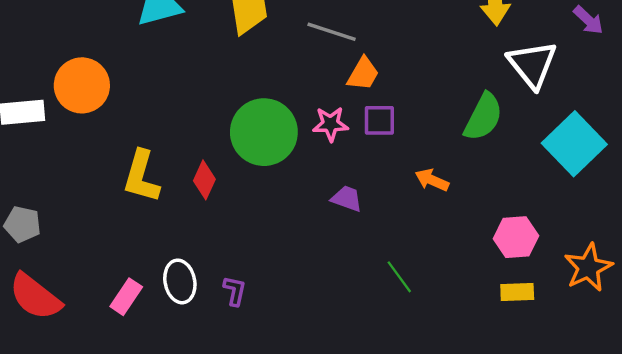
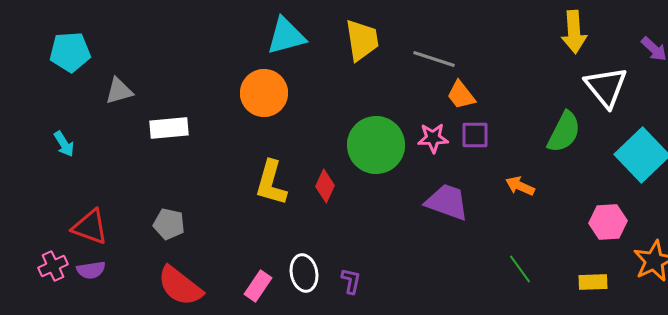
orange trapezoid: (363, 74) -> (461, 95), turned 112
orange circle: (82, 85) -> (264, 93), moved
purple trapezoid: (347, 199) -> (447, 202), size x1.6
pink hexagon: (516, 237) -> (608, 222), moved
green line: (399, 277) -> (520, 269), moved

